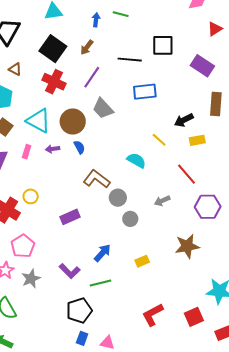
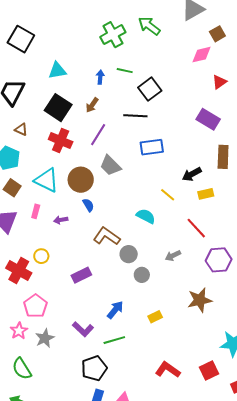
black square: (163, 45) -> (150, 89), moved, turned -35
purple arrow: (52, 149) -> (61, 220), moved
red L-shape: (153, 315) -> (168, 370), turned 65

